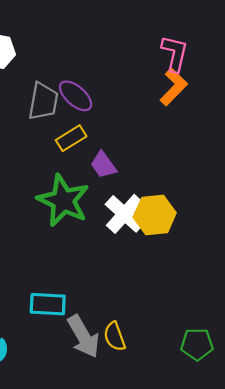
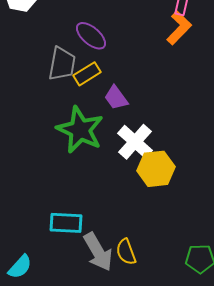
gray trapezoid: (43, 101) -> (62, 64), moved
yellow hexagon: (155, 215) -> (156, 169), moved

